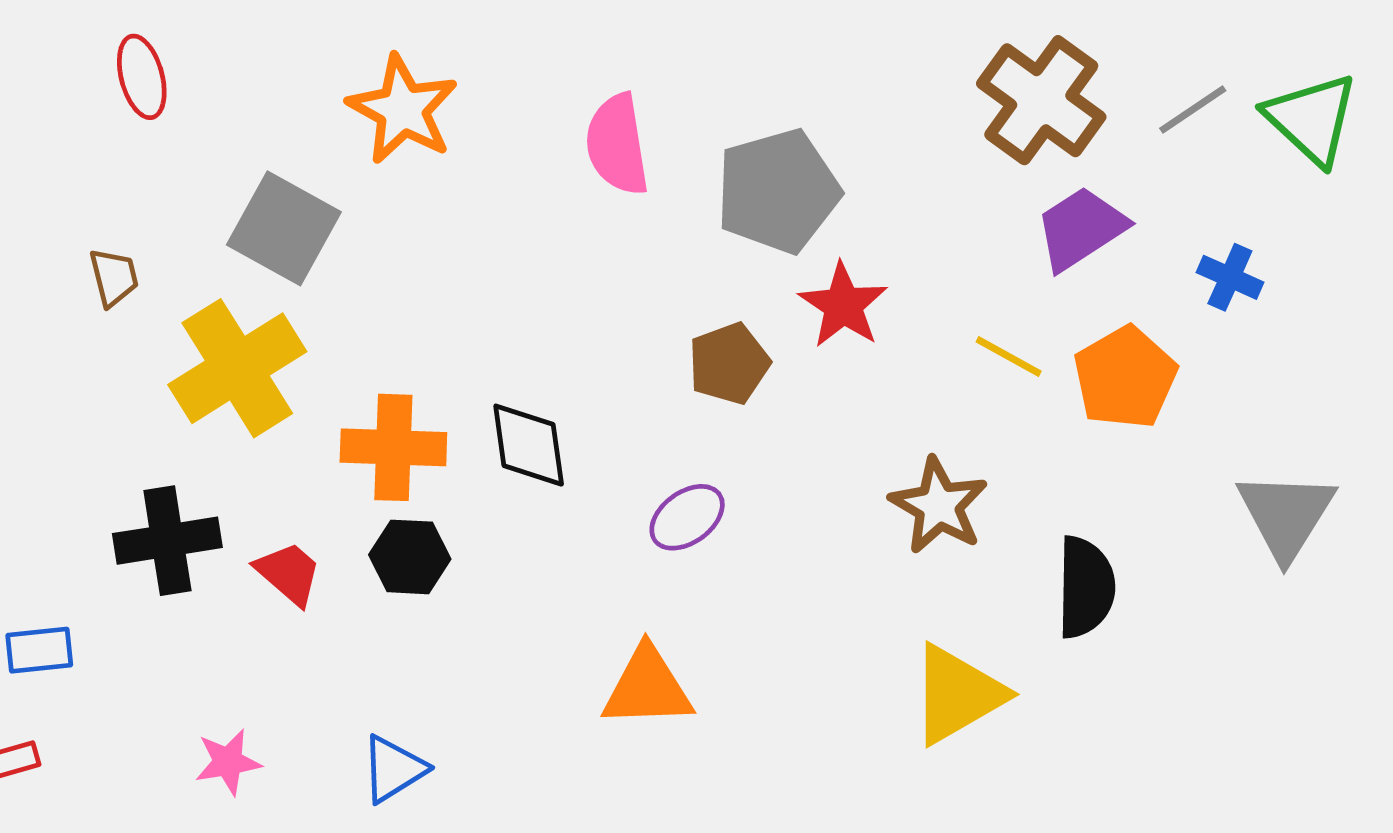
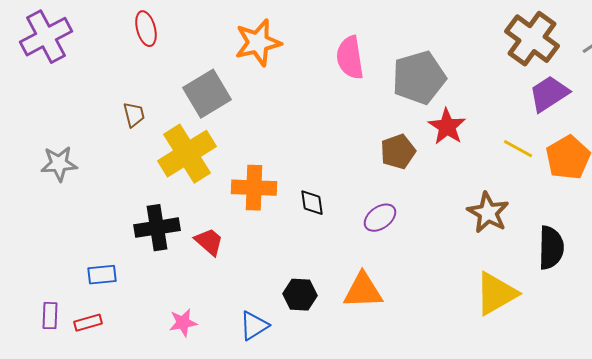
orange star: (403, 110) -> (258, 43), turned 30
gray square: (284, 228) -> (207, 94), turned 30
black diamond: (529, 445) -> (312, 203), moved, size x0.7
black hexagon: (410, 557) -> (300, 295), moved

